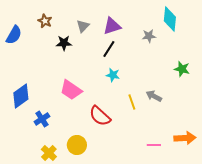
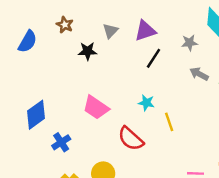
black line: (109, 49) -> (154, 58), moved
cyan star: (113, 75) -> (146, 103), moved
gray arrow: (154, 96) -> (199, 74), moved

